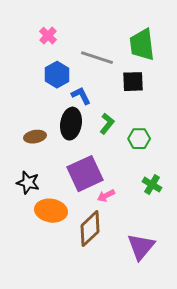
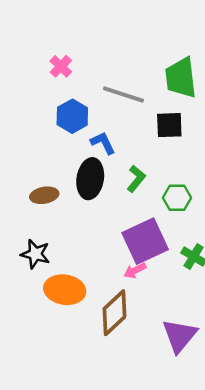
purple square: (85, 174) -> (145, 241), moved

